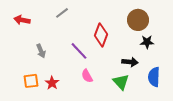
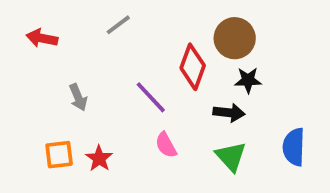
brown circle: (138, 20) -> (235, 38), moved
black star: (147, 42) -> (248, 80), moved
black arrow: (130, 62) -> (229, 113), moved

